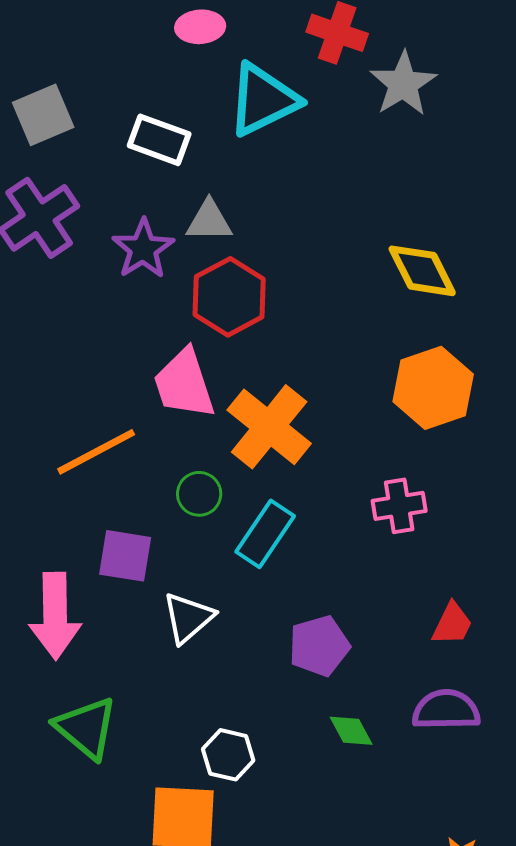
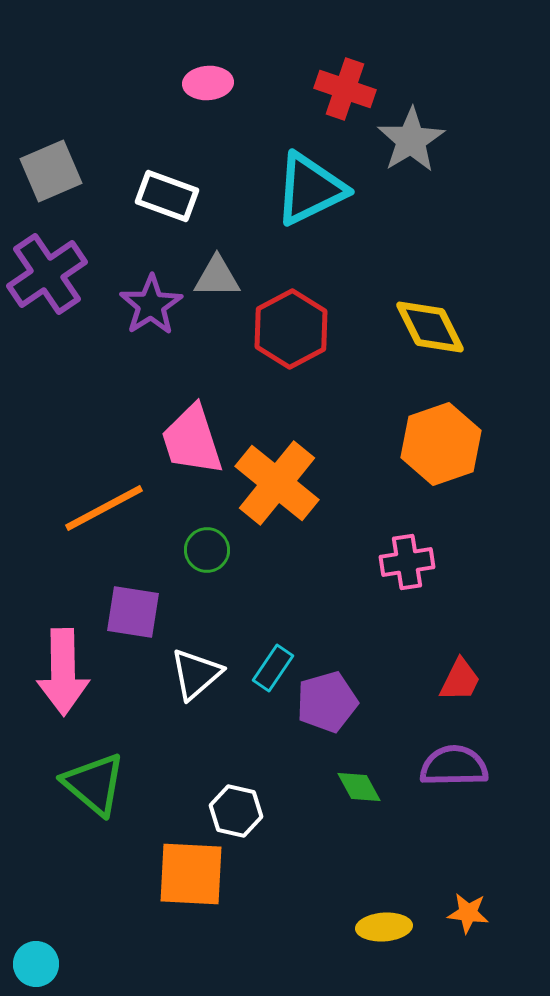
cyan triangle: (263, 100) -> (310, 189), moved
red hexagon: (229, 297) -> (291, 329), moved
cyan rectangle: (265, 534) -> (273, 668), moved, size x0.7

